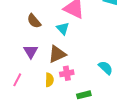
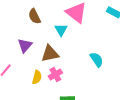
cyan semicircle: (106, 68) -> (97, 60), moved
pink cross: (67, 73) -> (55, 74), turned -32

